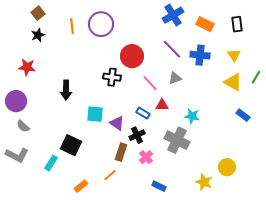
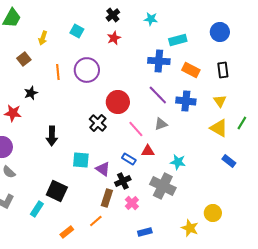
blue cross: (173, 15) -> (159, 61), turned 35
black star: (38, 35) -> (31, 93), moved
black cross: (112, 77) -> (98, 123), turned 36
blue rectangle: (159, 186) -> (145, 232), turned -40

